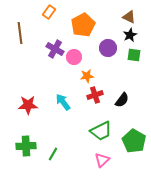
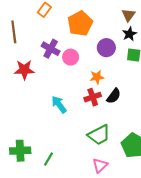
brown triangle: (129, 17) -> (128, 15), turned 40
orange star: (87, 76) -> (97, 77), moved
black semicircle: (122, 100) -> (114, 96), moved
red star: (28, 105) -> (24, 70), moved

